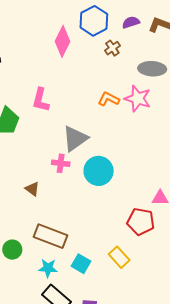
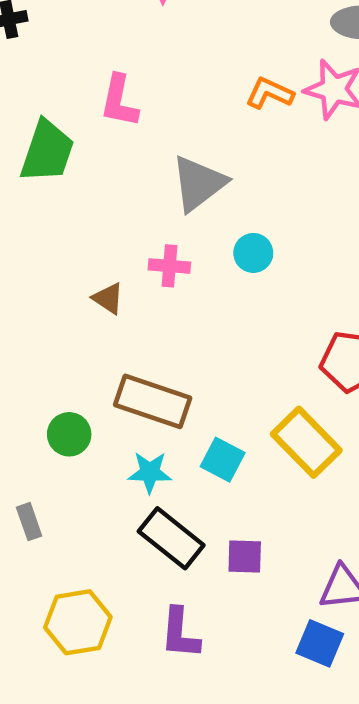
pink cross: (61, 163) -> (169, 266), moved
cyan circle: (99, 171) -> (253, 253), size x0.6
yellow rectangle: (119, 257) -> (306, 442), size x1.4

